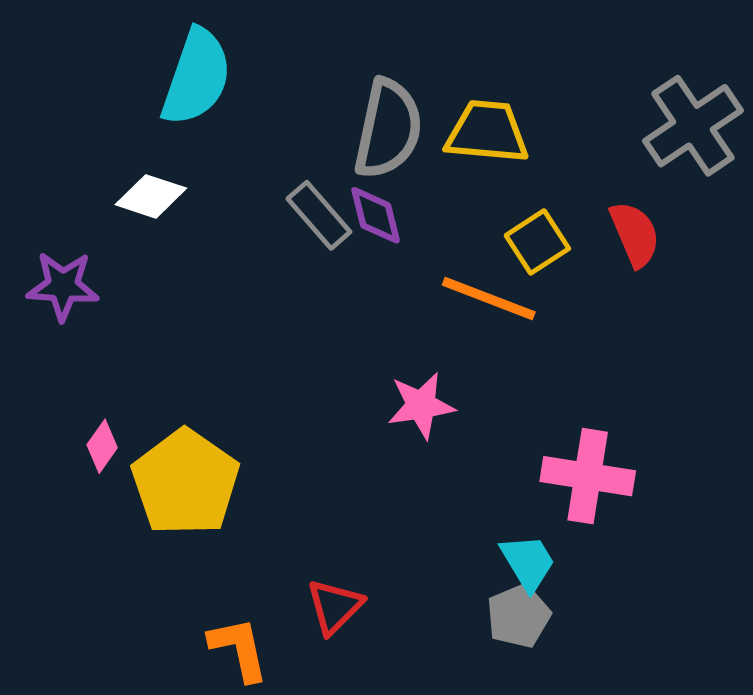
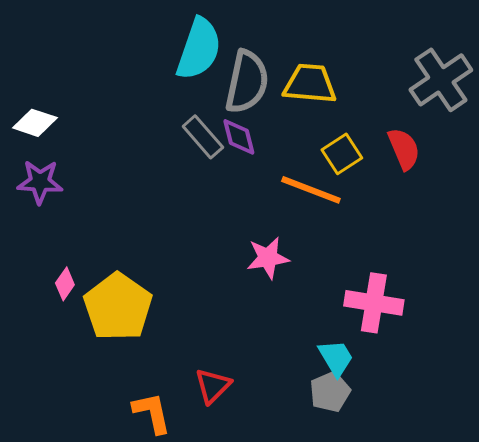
cyan semicircle: (196, 77) -> (199, 49), moved
white diamond: (151, 196) -> (35, 123), moved

